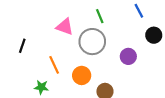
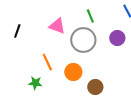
black line: (22, 46) -> (17, 31), moved
purple circle: (128, 56) -> (117, 38), moved

